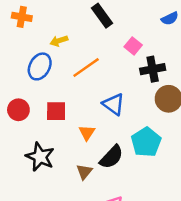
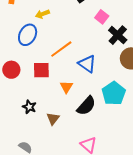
orange line: (86, 68) -> (61, 49), moved
black cross: (153, 69) -> (118, 35), turned -36
black star: (40, 157) -> (29, 107), size x0.6
brown triangle: (84, 172) -> (53, 119), moved

